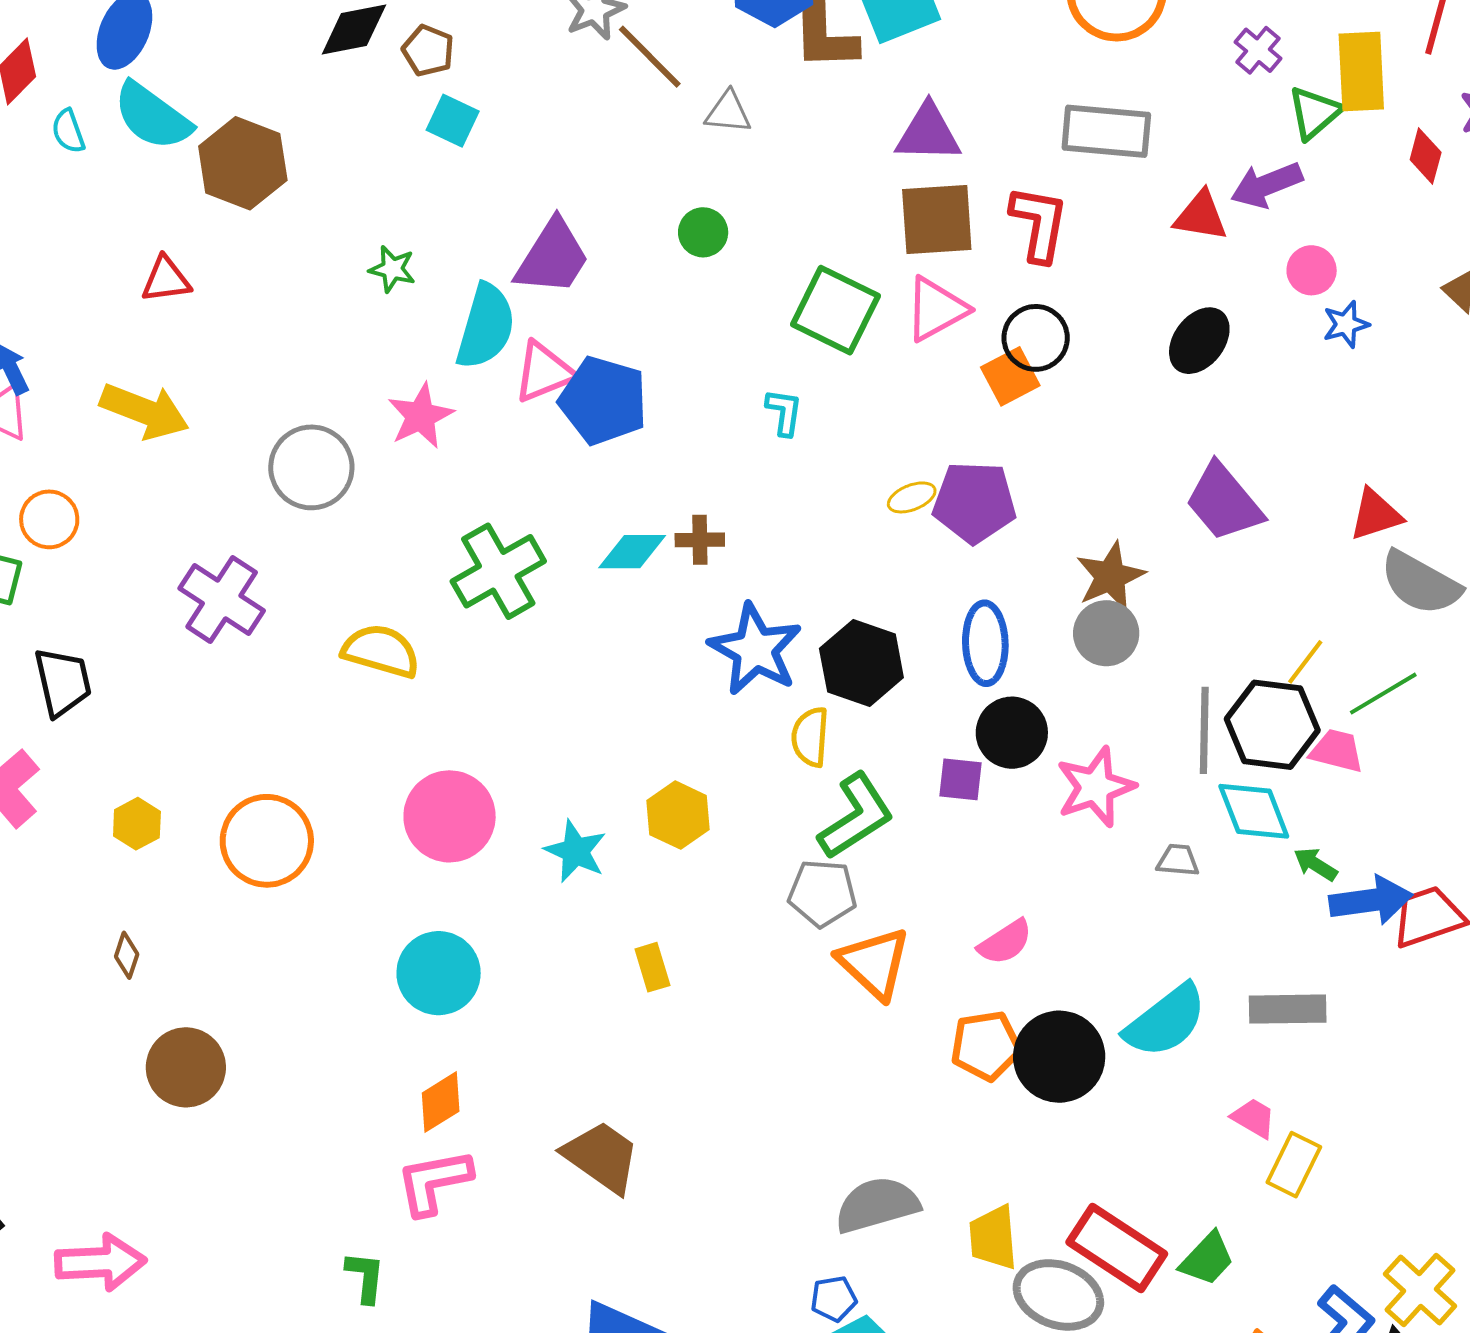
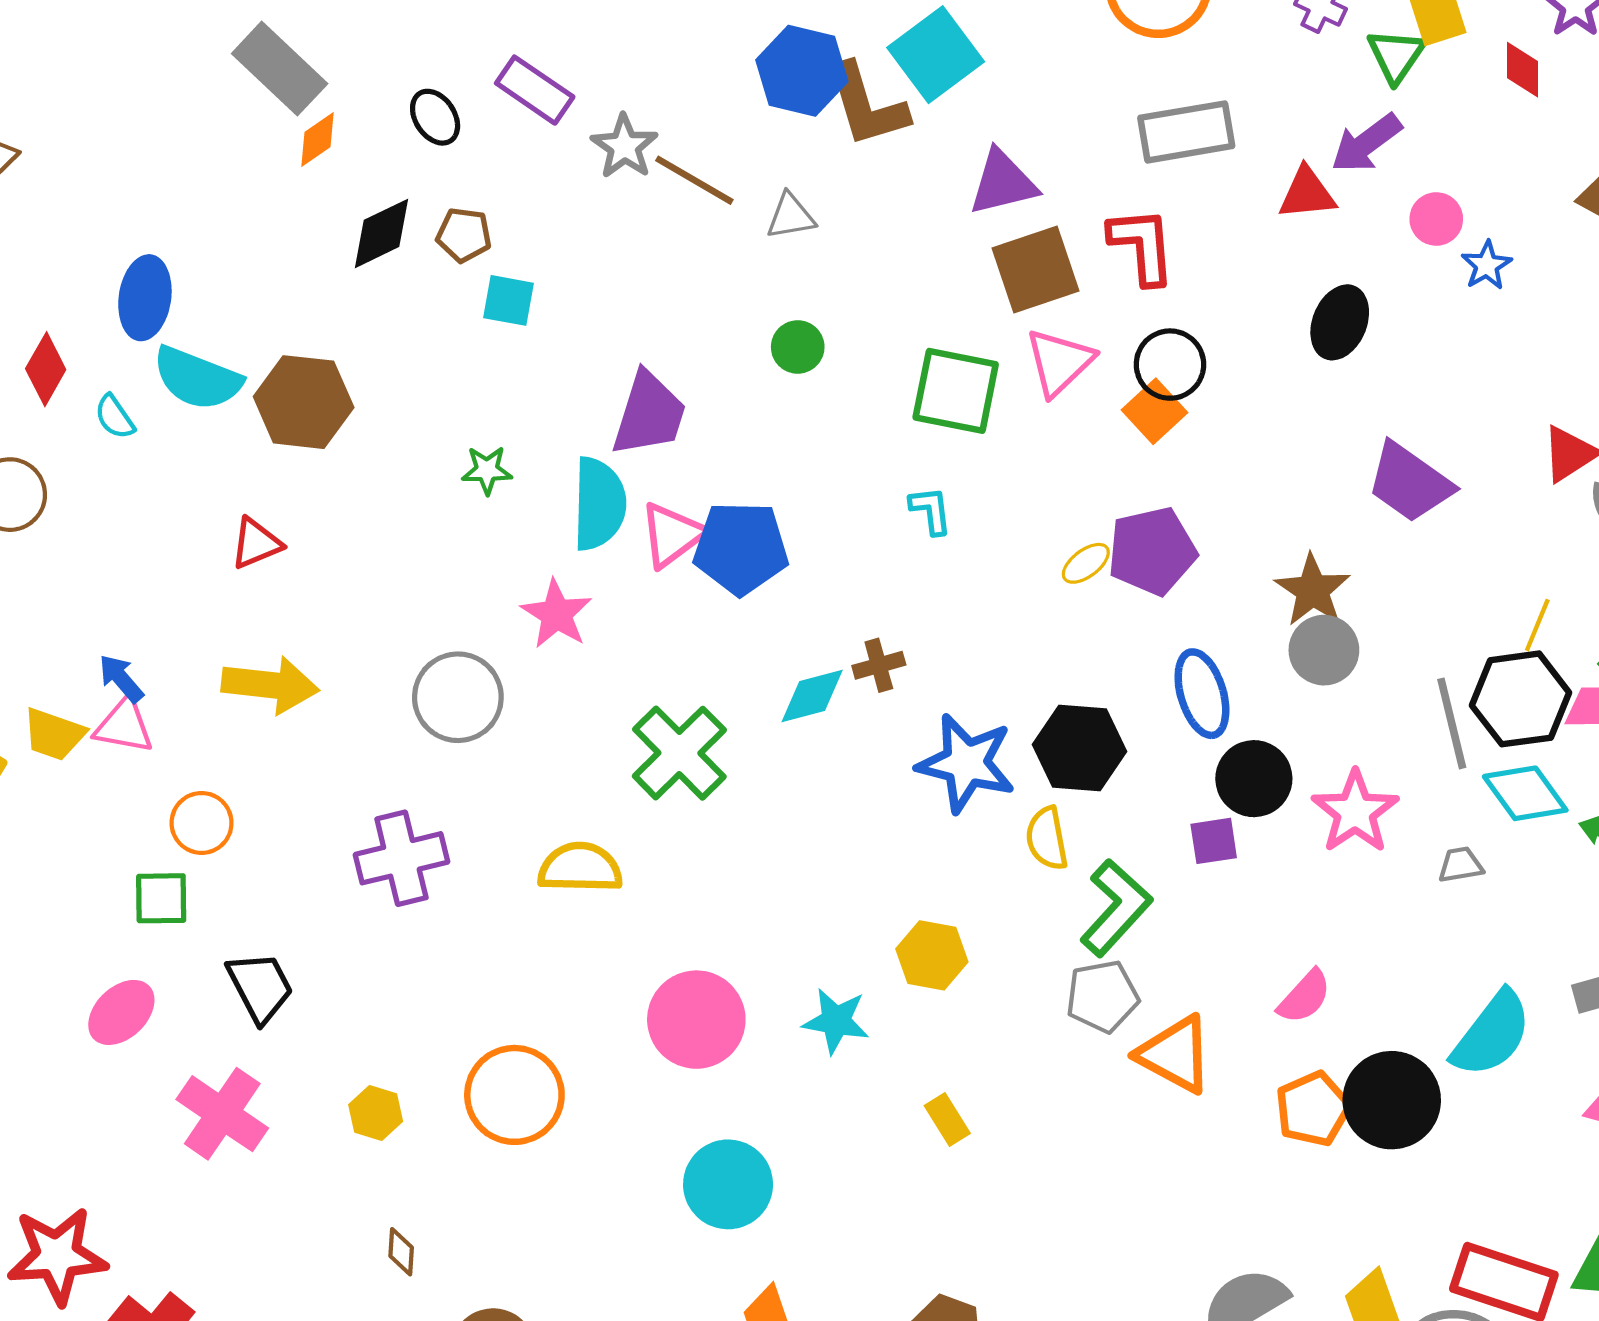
purple cross: (222, 600) -> (401, 858), turned -32

